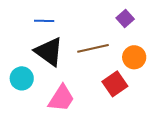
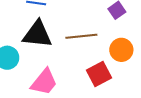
black triangle: (49, 52) -> (37, 34), turned -36

